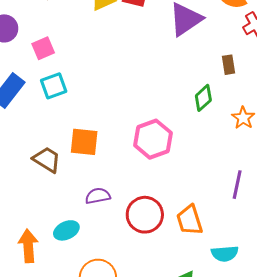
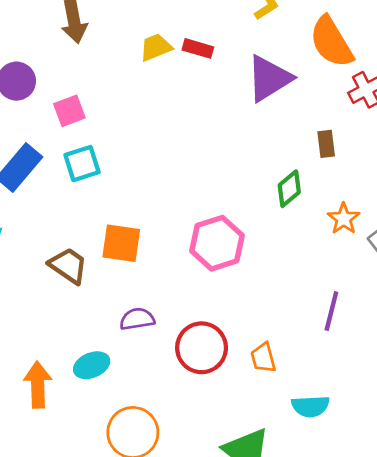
orange trapezoid: (190, 220) -> (263, 358), size x0.7

